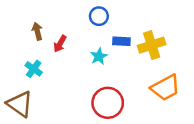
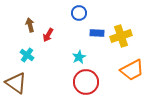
cyan star: (99, 56) -> (79, 57), moved

